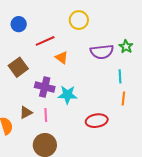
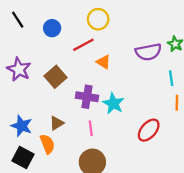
yellow circle: (79, 20) -> (98, 19), moved
cyan star: (67, 95) -> (113, 103), turned 30
brown triangle: (26, 112) -> (57, 123), moved
red ellipse: (97, 121) -> (149, 130), turned -35

